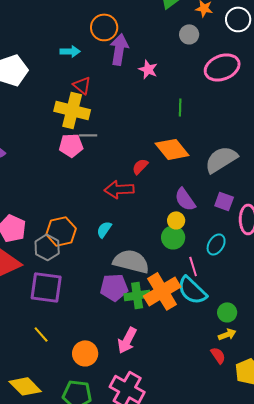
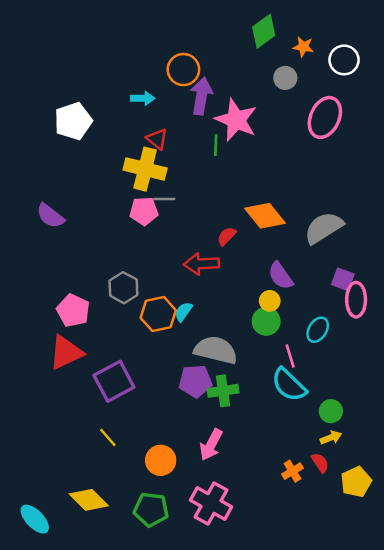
pink ellipse: (222, 67) -> (325, 117), turned -44
pink star: (148, 69) -> (236, 120), size x1.8
green line: (180, 107) -> (216, 145), moved
purple square: (224, 201) -> (343, 279), moved
orange hexagon: (61, 231) -> (158, 314), moved
gray hexagon: (47, 247) -> (123, 288), moved
purple square: (46, 287) -> (114, 381), turned -36
orange cross: (162, 291) -> (293, 471), moved, size x0.5

